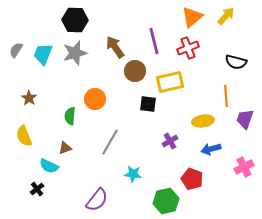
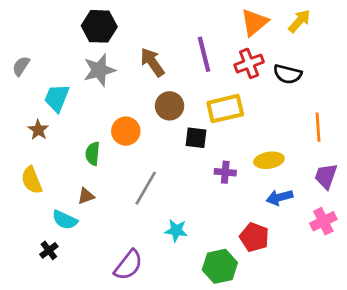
cyan trapezoid: (43, 54) -> (57, 98), moved
black semicircle: (236, 62) -> (288, 74), moved
brown circle: (135, 71) -> (170, 106), moved
orange line: (226, 96) -> (318, 127), moved
purple trapezoid: (245, 119) -> (326, 176), moved
purple cross: (170, 141) -> (225, 172), moved, turned 35

